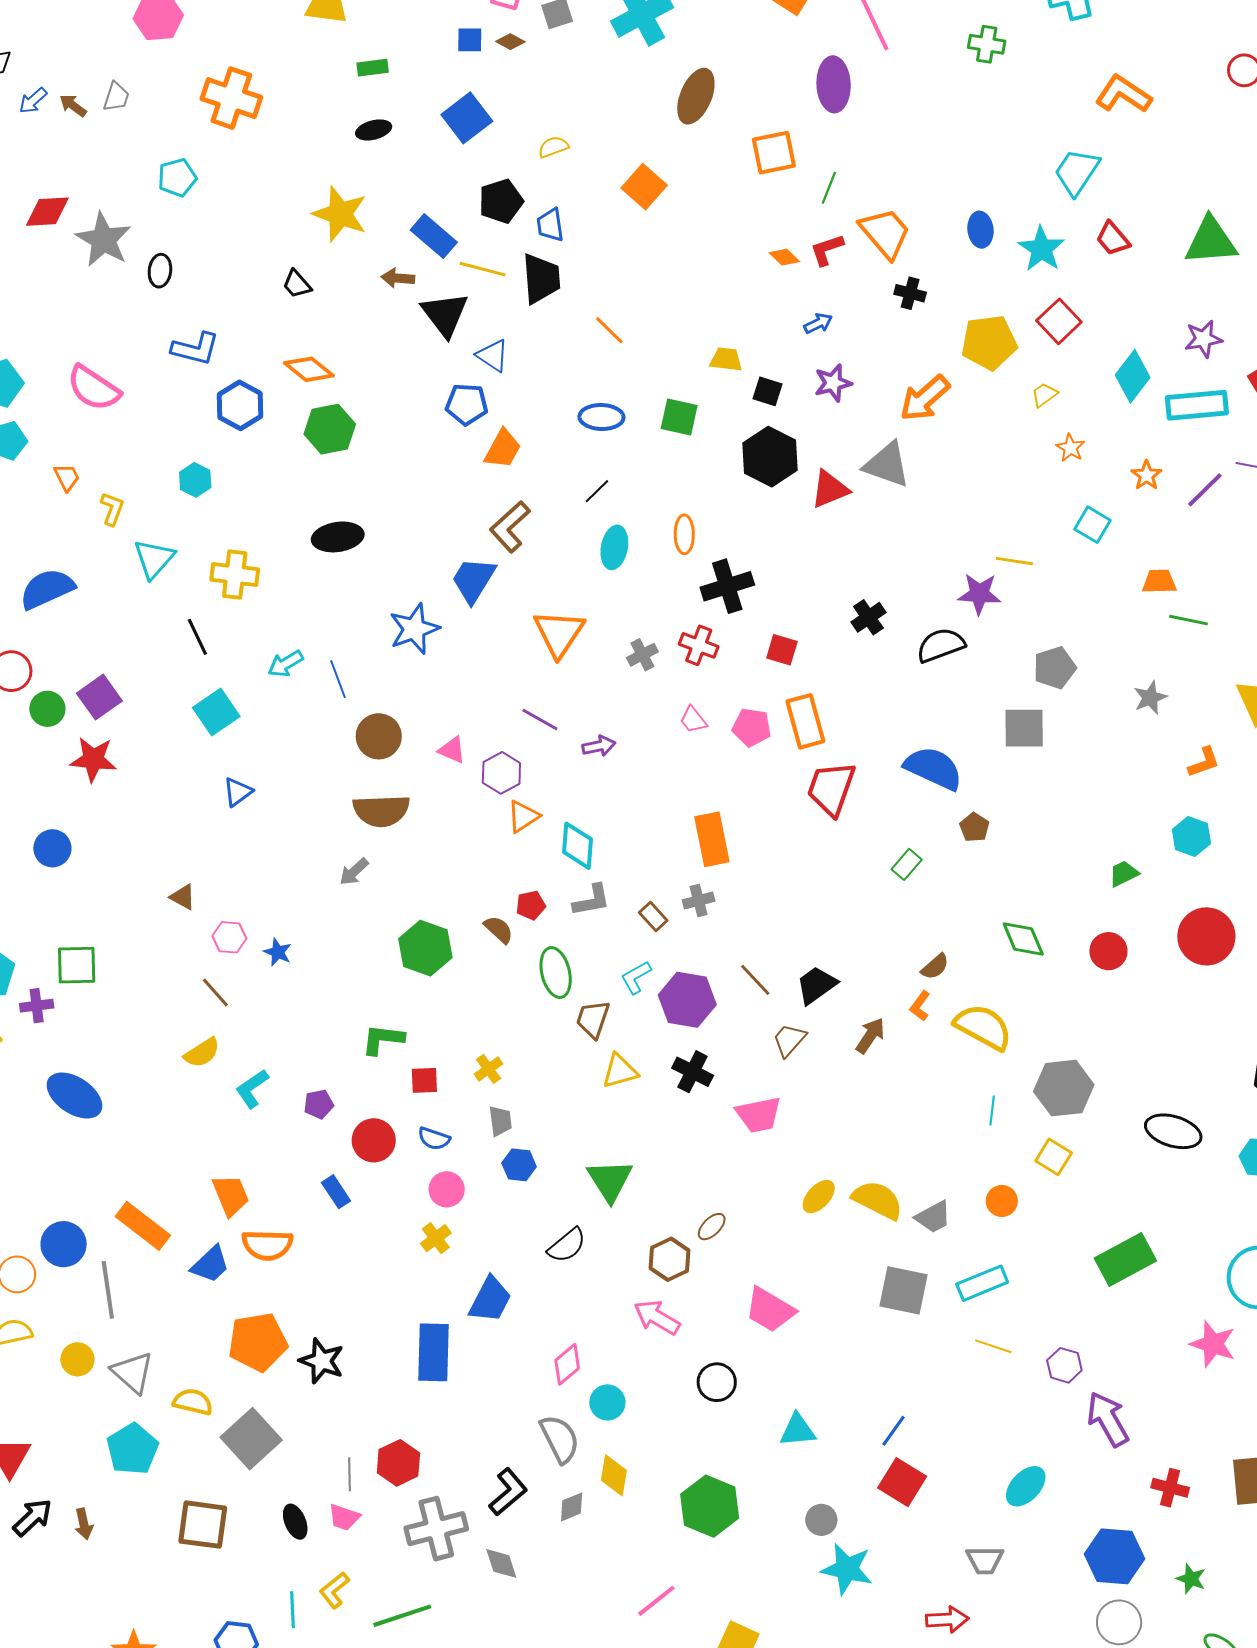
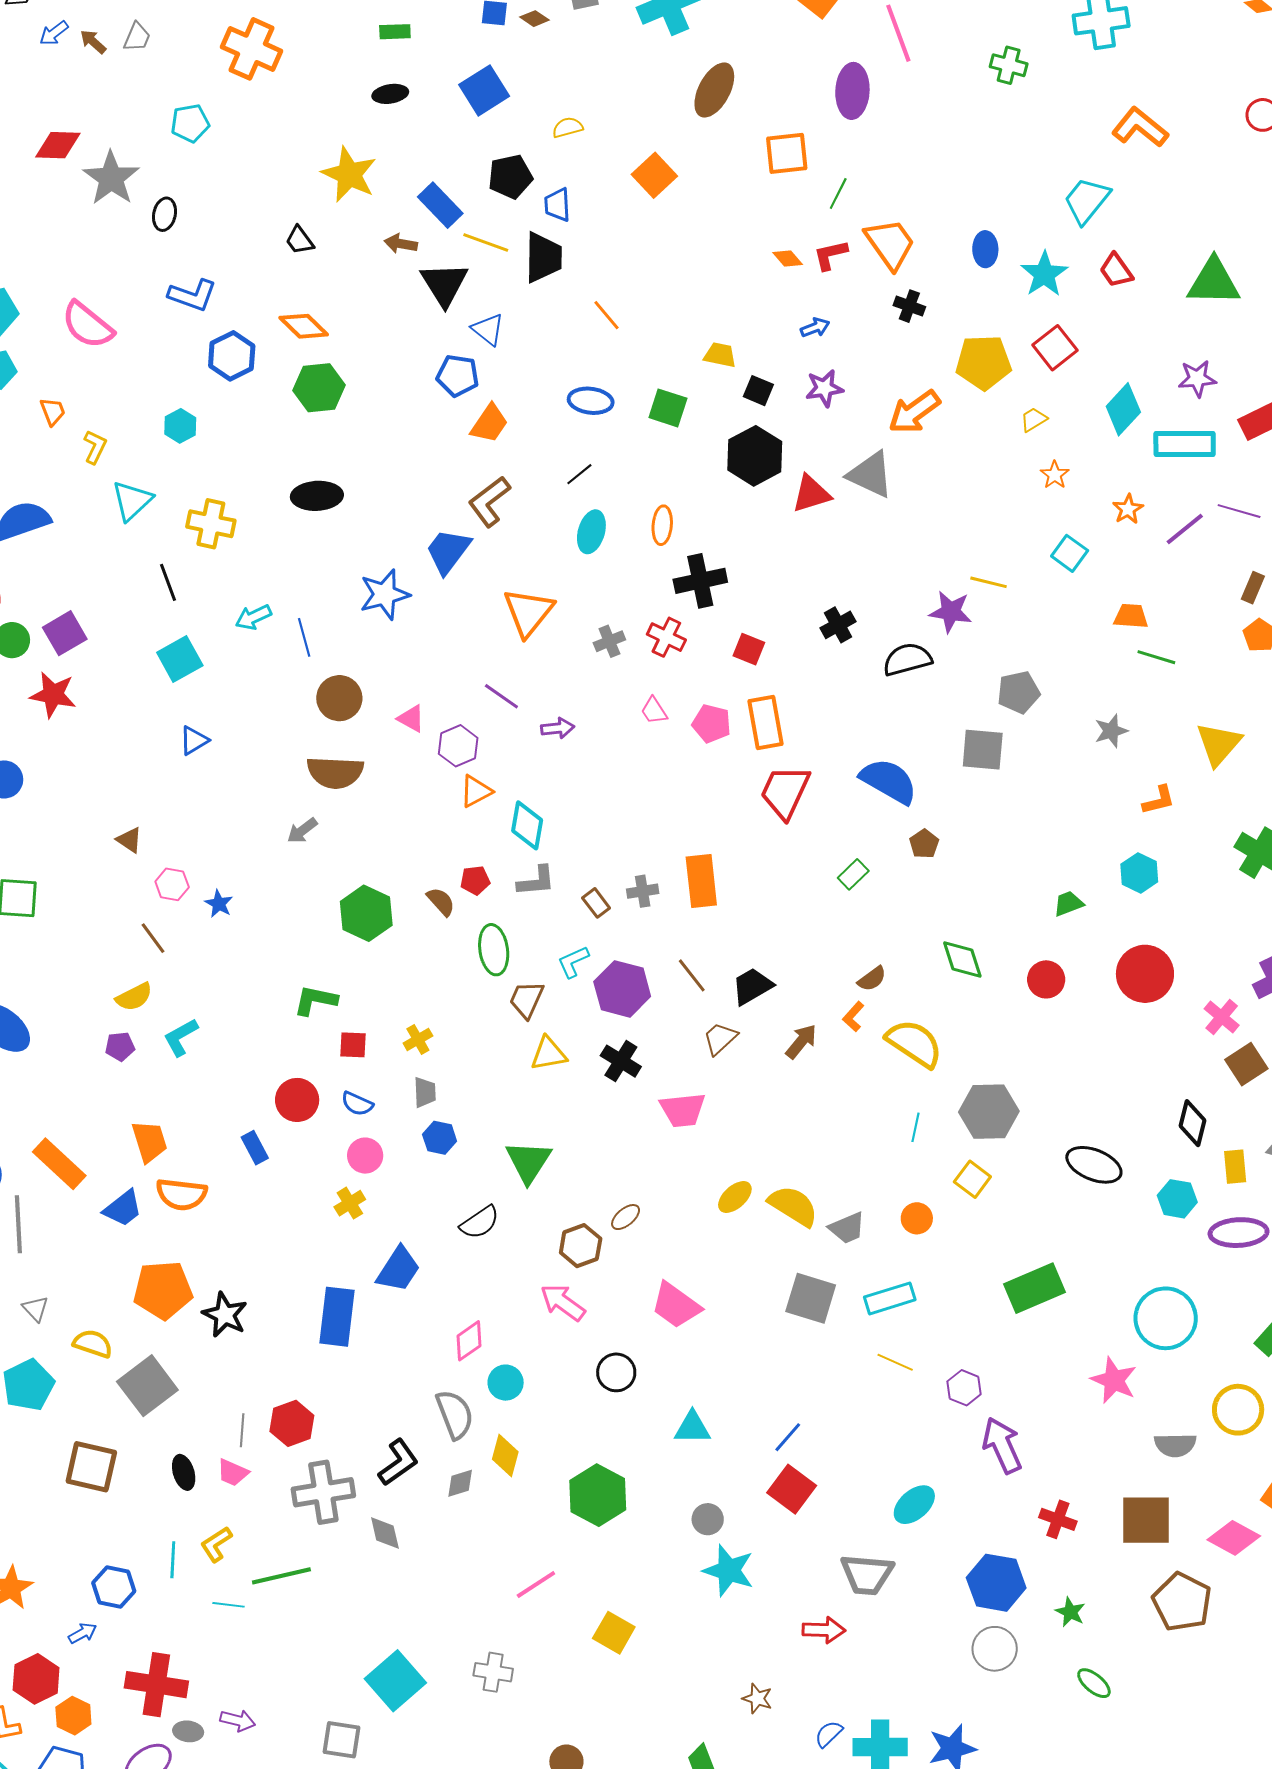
orange rectangle: (712, 839) -> (701, 881), moved
purple pentagon: (319, 1104) -> (120, 1046), moved
gray triangle: (133, 1372) -> (36, 1309), size x0.6
gray trapezoid: (985, 1560) -> (867, 1574), size x1.4

